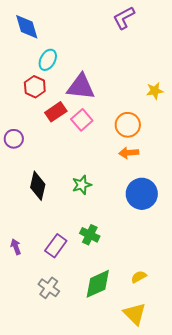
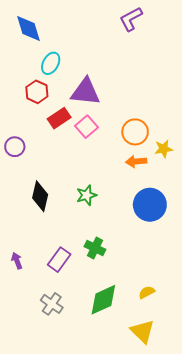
yellow star: (155, 91) -> (164, 149), moved

